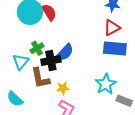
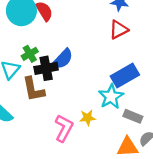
blue rectangle: (115, 48) -> (125, 75), moved, turned -35
yellow star: (63, 88) -> (88, 118), moved

